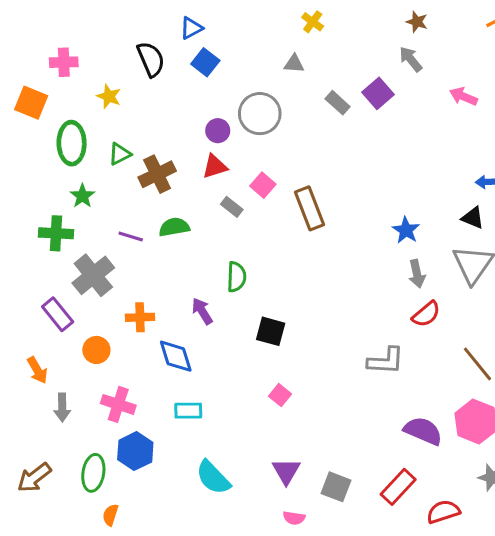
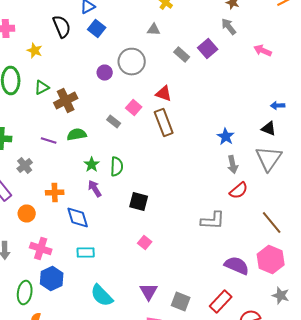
red triangle: (215, 166) -> (164, 94), moved, turned 36
green star: (82, 196) -> (92, 164), moved
gray cross: (93, 275) -> (25, 166), size x0.6

